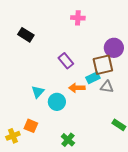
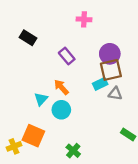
purple circle: (114, 48) -> (110, 54), moved
purple rectangle: (66, 61) -> (67, 56), moved
orange arrow: (77, 88) -> (61, 87), moved, turned 49
orange square: (31, 126) -> (33, 136), size x1.5

